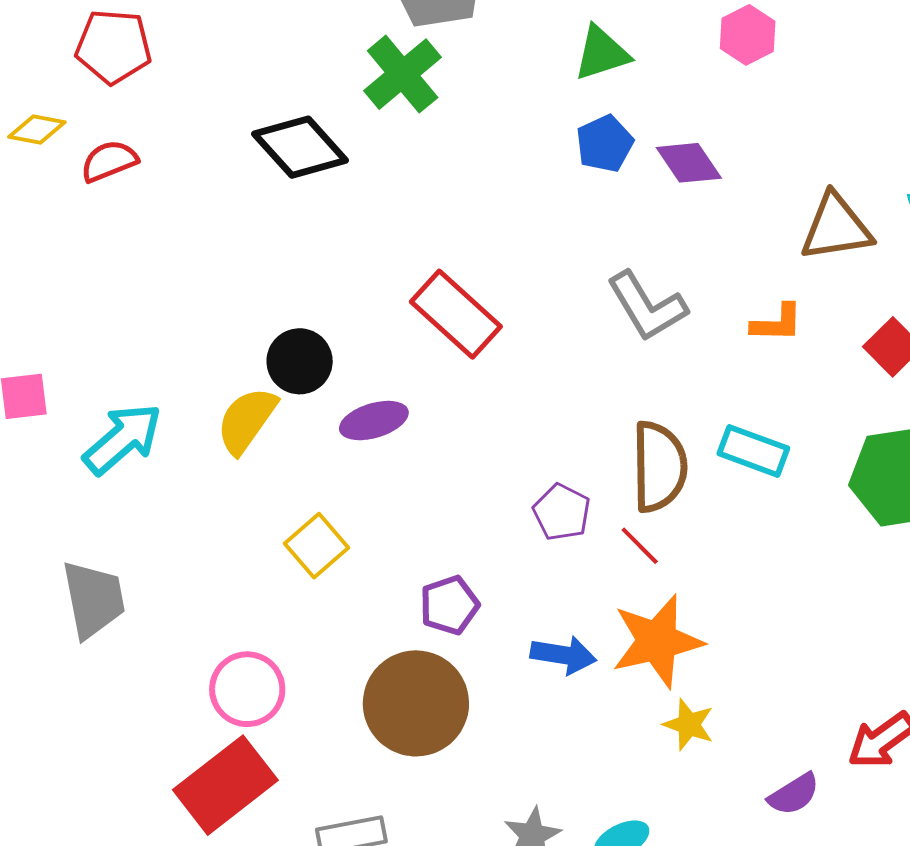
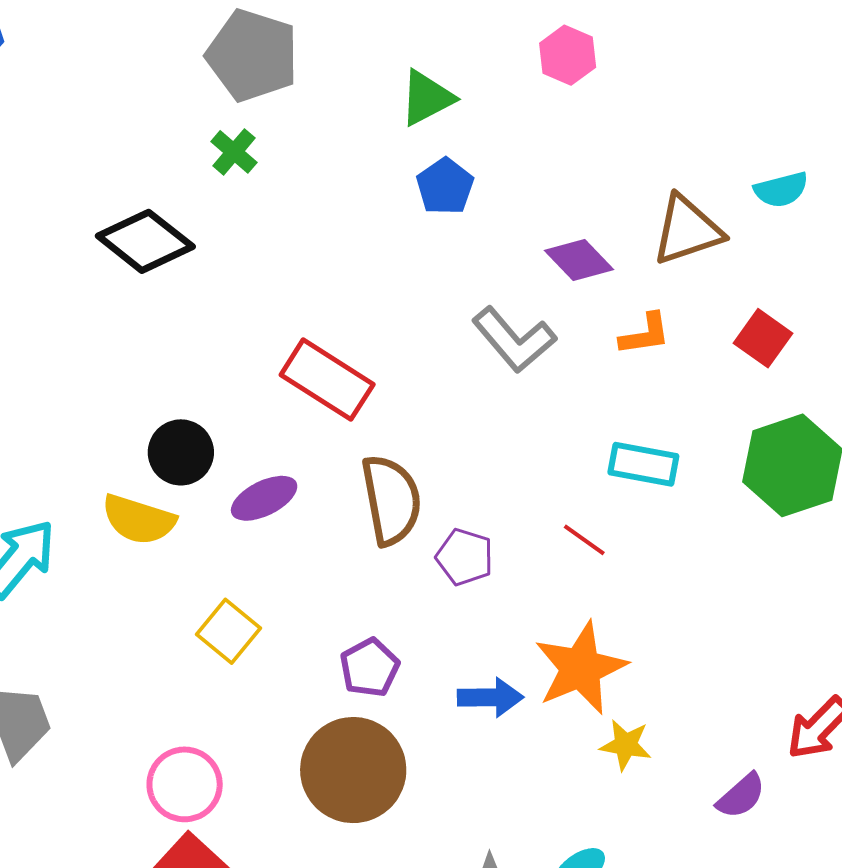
green cross: (403, 74) -> (234, 152), size x0.6
purple diamond: (689, 163) -> (579, 260), moved
yellow semicircle: (247, 420) -> (139, 520), turned -98
brown semicircle: (659, 467) -> (391, 500), moved
red line: (640, 546) -> (584, 540), moved

